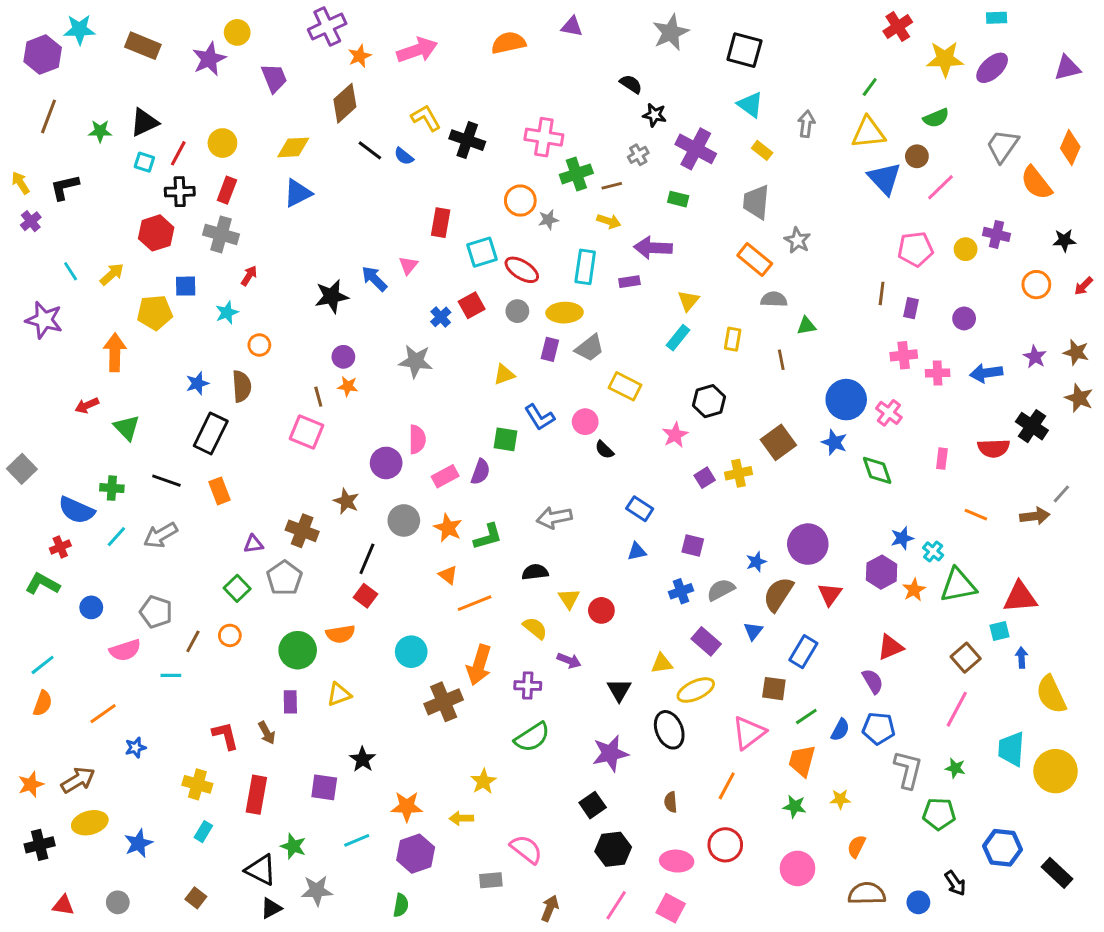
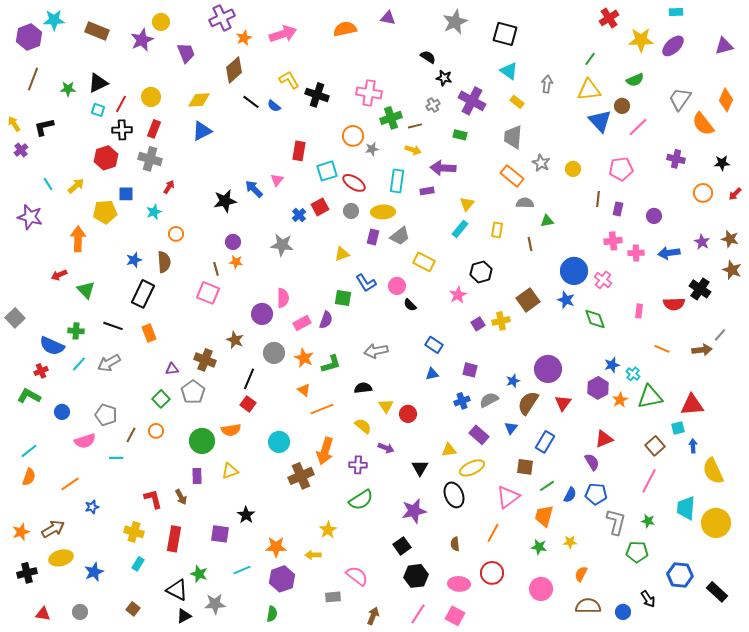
yellow circle: (966, 249) -> (573, 169), moved

